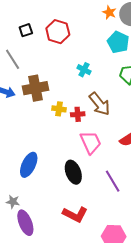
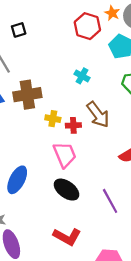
red hexagon: (58, 32) -> (87, 26), moved
pink trapezoid: (91, 142) -> (65, 155), moved
black ellipse: (73, 172) -> (66, 190), turned -35

